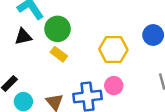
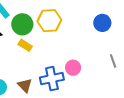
yellow hexagon: (113, 49) -> (49, 21), moved

